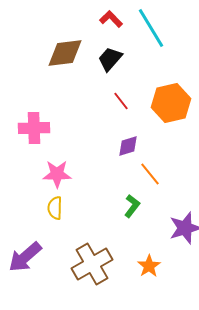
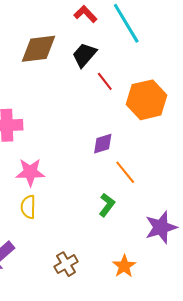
red line: (121, 101) -> (105, 81), moved
brown cross: (92, 264) -> (66, 264), size x0.6

